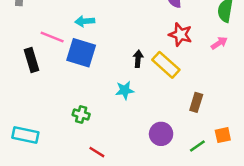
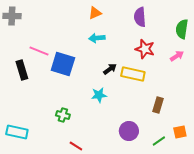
cyan arrow: (85, 21) -> (97, 38), moved
black arrow: (138, 59) -> (110, 69), turned 48
yellow rectangle: (166, 65) -> (133, 74), turned -30

